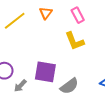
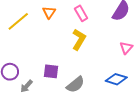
yellow L-shape: (75, 41) -> (79, 39), turned -125
purple square: (45, 72) -> (51, 71), size x0.7

